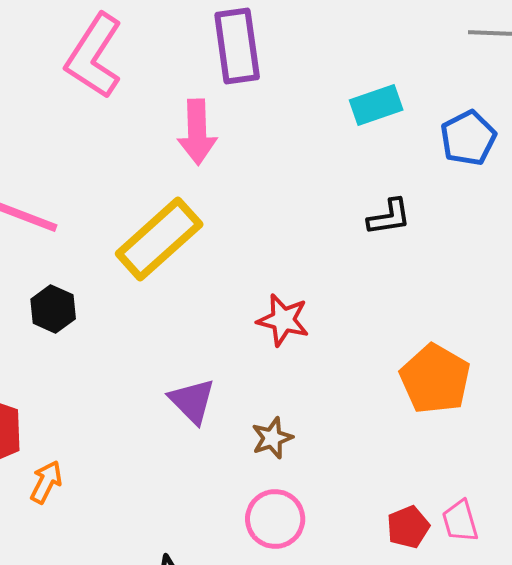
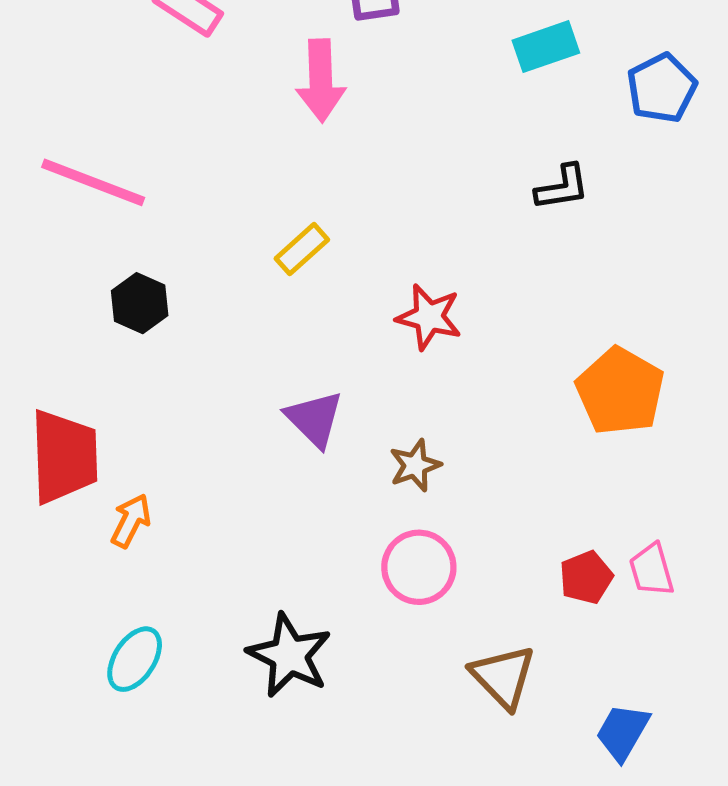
yellow rectangle: (159, 239) -> (302, 249), moved, size x0.5

